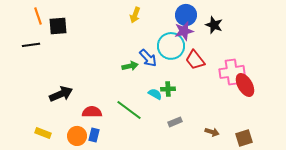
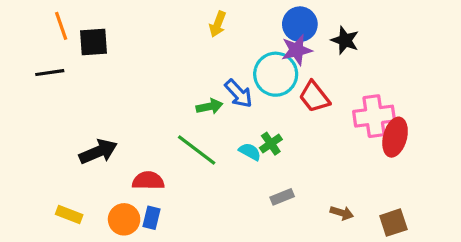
red ellipse: (245, 85) -> (395, 137), turned 45
green cross: (168, 89) -> (271, 144), turned -32
green line: (129, 110) -> (197, 150), moved

